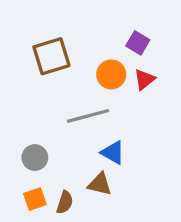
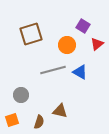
red triangle: (144, 79) -> (97, 44), moved
blue triangle: (113, 153) -> (80, 72), moved
orange square: (35, 199) -> (12, 120), moved

